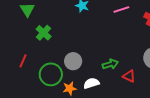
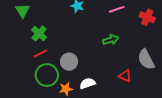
red line: (23, 61) -> (40, 53), moved, turned 40
green arrow: (110, 64) -> (111, 40), moved

